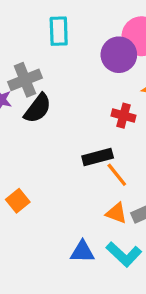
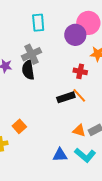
gray cross: (25, 80) -> (31, 54), moved
black semicircle: (38, 108) -> (28, 70), turned 138
orange line: (117, 175) -> (79, 95), moved

